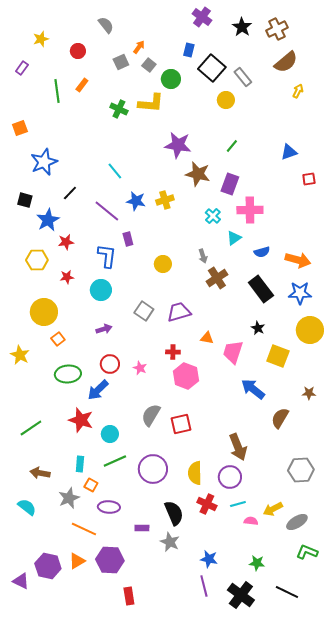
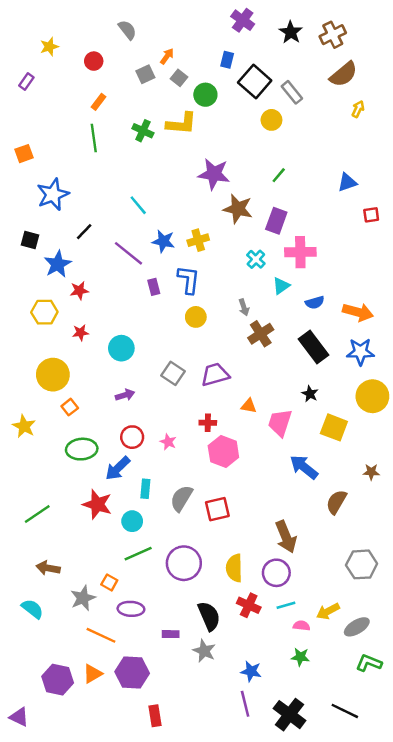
green line: (57, 91) -> (94, 138), moved
blue L-shape: (107, 256) -> (189, 280), moved
cyan rectangle: (80, 464) -> (145, 489), moved
green star: (257, 563) -> (300, 657), moved
purple triangle: (21, 581) -> (19, 717), moved

